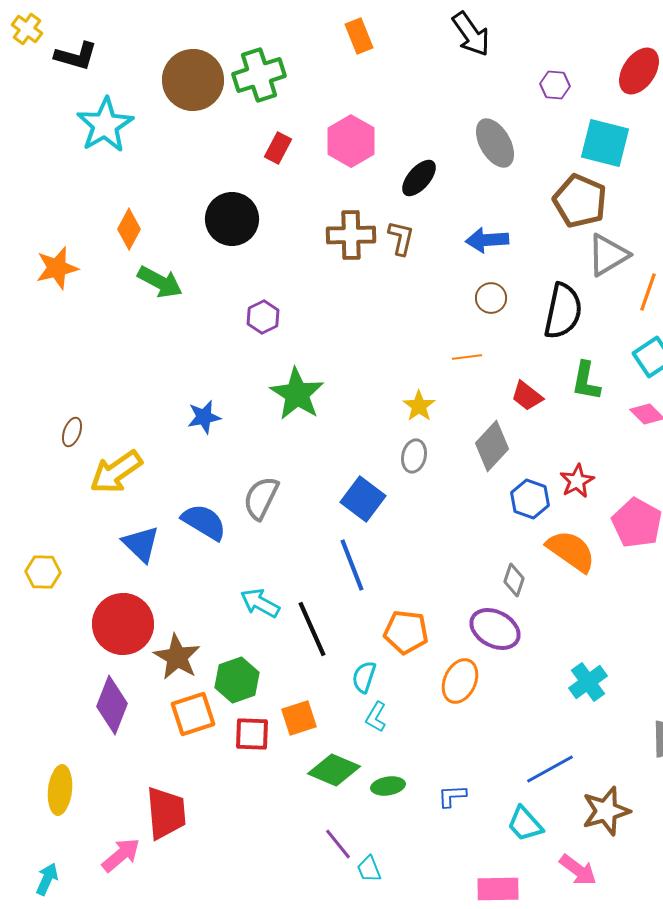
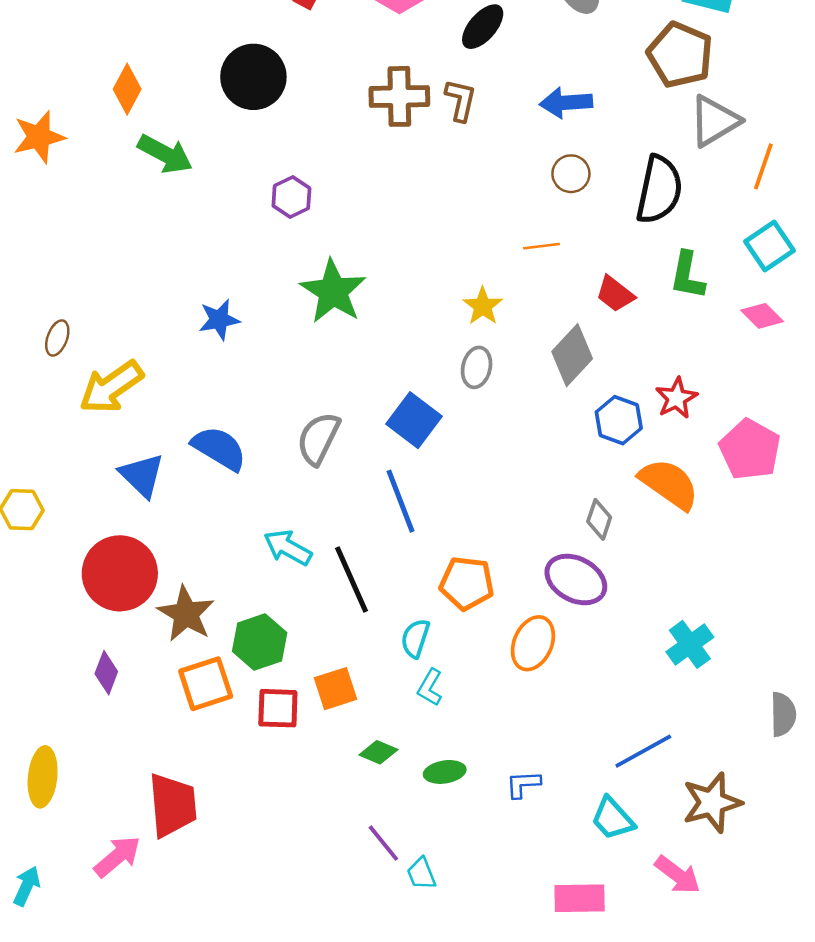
gray semicircle: (261, 498) -> (318, 439), moved
purple diamond: (112, 705) -> (106, 673), size x0.6
green diamond: (334, 770) -> (378, 752), size x0.6

